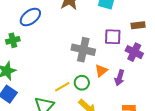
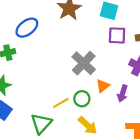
purple square: (113, 37) -> (117, 35), moved
gray cross: (83, 50) -> (84, 63), turned 30

